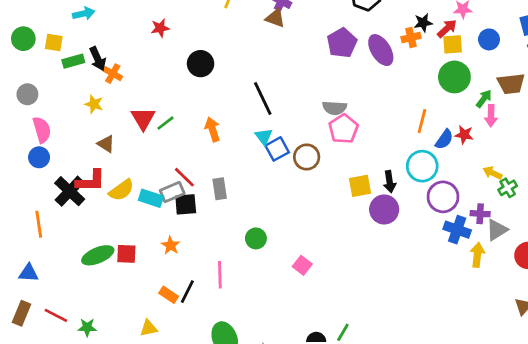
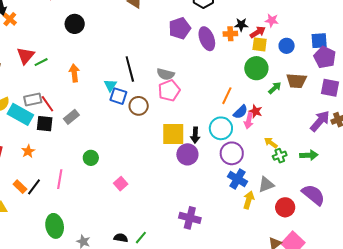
black line: (263, 98) -> (130, 69), moved
pink arrow: (491, 116) -> (249, 121), moved
blue square: (277, 149) -> (118, 96), turned 36
yellow square: (360, 186) -> (173, 134), size x1.4
gray rectangle: (220, 189) -> (71, 117), turned 49
gray rectangle: (172, 192) -> (33, 99), moved
cyan rectangle: (151, 198) -> (20, 114), size x1.4
purple cross: (480, 214) -> (190, 218), moved, size x1.5

